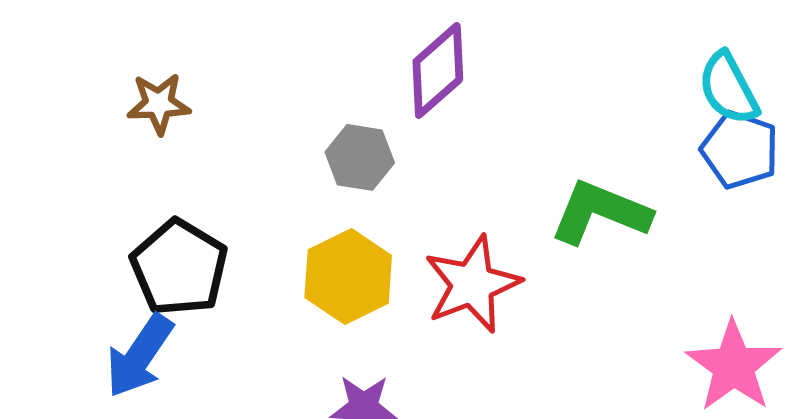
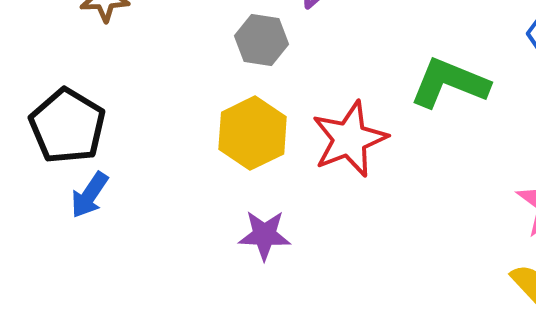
black pentagon: (179, 268) -> (68, 126), moved
blue arrow: (140, 356) -> (90, 195), size x0.7

